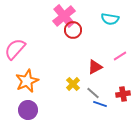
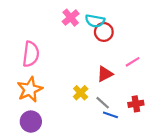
pink cross: (64, 16) -> (71, 18), size x0.7
cyan semicircle: (110, 19) -> (95, 21), moved
red circle: (73, 30) -> (104, 32), moved
pink semicircle: (15, 49) -> (31, 54), moved, turned 145

